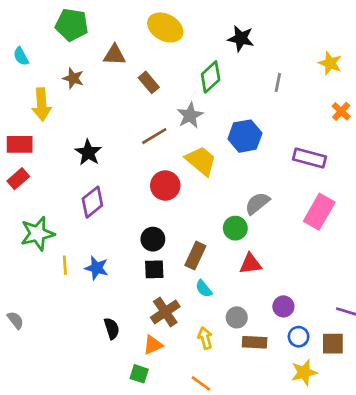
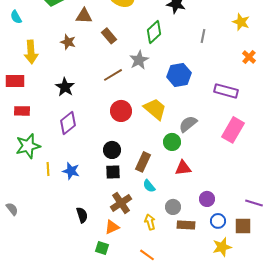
brown star: (73, 78) -> (68, 42), moved
yellow trapezoid: (201, 161) -> (155, 109), moved
red rectangle: (18, 179) -> (22, 111), moved, turned 42

